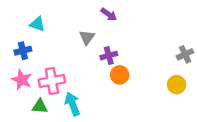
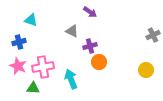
gray triangle: (87, 37) -> (72, 31), turned -40
gray cross: (185, 54) -> (153, 35), moved
cyan arrow: (72, 104) -> (71, 79), moved

